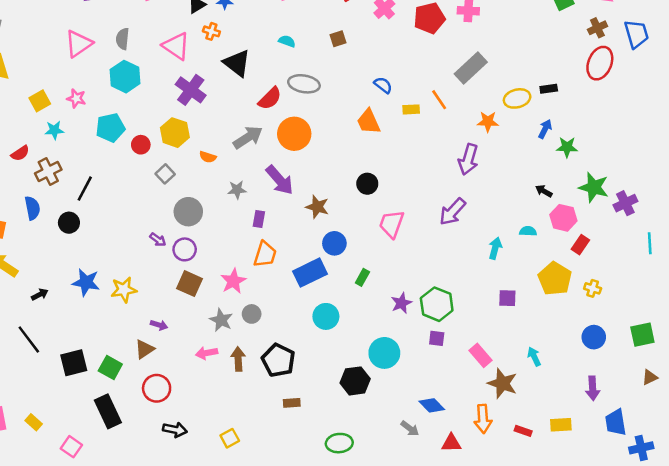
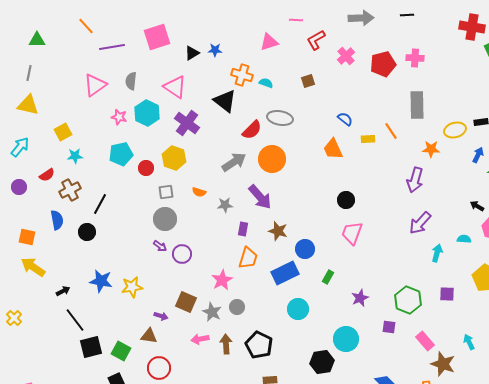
orange cross: (211, 31) -> (242, 75), moved, size x1.5
gray rectangle: (471, 68) -> (417, 105), turned -48
cyan hexagon: (125, 77) -> (147, 113), moved
pink star: (76, 98) -> (119, 117), moved
orange semicircle: (208, 157) -> (199, 192), moved
gray square: (165, 174) -> (166, 192), turned 35
black circle: (367, 184) -> (346, 200), moved
brown star: (317, 207) -> (278, 231), moved
gray circle: (188, 212) -> (165, 219), moved
purple arrow: (453, 212) -> (420, 223), moved
brown square: (189, 284) -> (186, 302), moved
green hexagon: (437, 304) -> (408, 300), moved
black line: (29, 340) -> (75, 320), moved
brown triangle: (144, 349) -> (149, 336), turned 42

